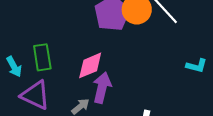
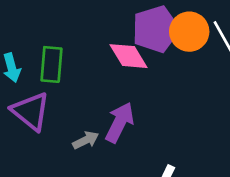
pink diamond: (90, 65) -> (129, 56), moved, turned 68

